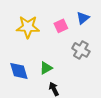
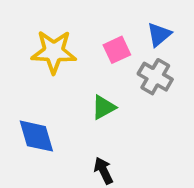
gray cross: (81, 50) -> (155, 77), moved
green triangle: (46, 68) -> (103, 107), moved

